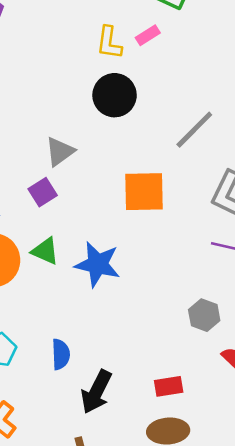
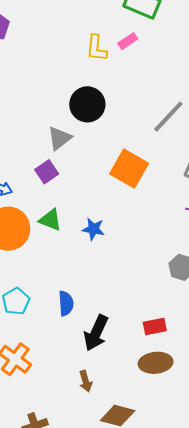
black circle: (115, 95) -> (87, 104), moved
orange square: (144, 192) -> (129, 169), turned 33
blue star: (98, 264) -> (93, 229), size x0.6

